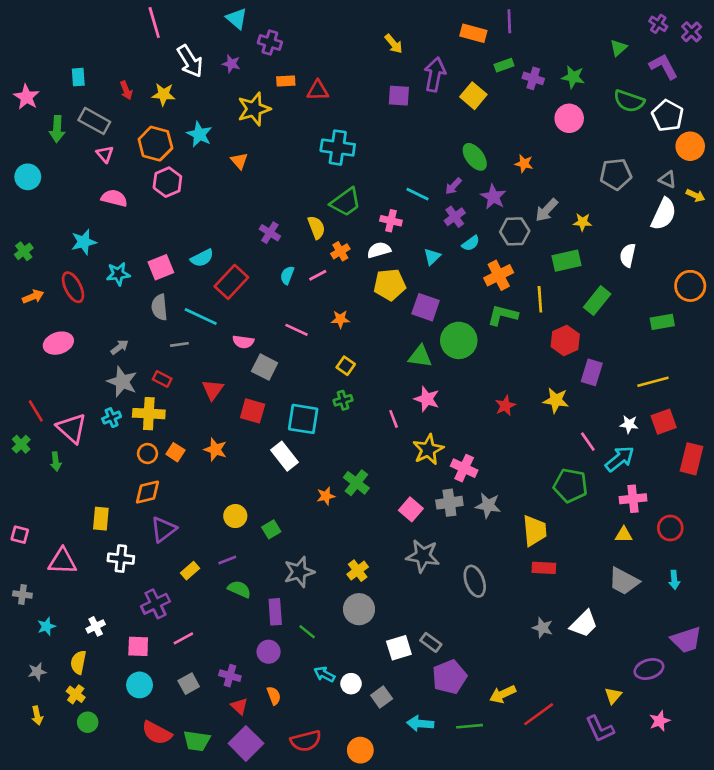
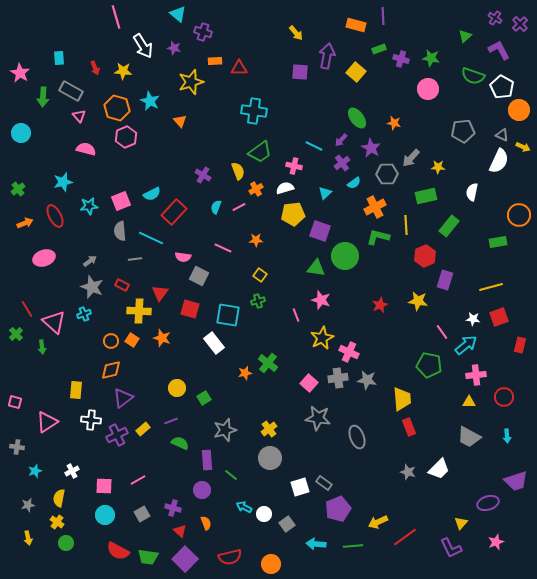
yellow cross: (149, 414) -> (139, 311), moved
red rectangle: (692, 459) -> (520, 345), size x0.7
pink triangle: (62, 561) -> (47, 422), turned -35
red rectangle: (544, 568) -> (409, 427), turned 66
purple cross: (155, 604) -> (117, 435), moved

